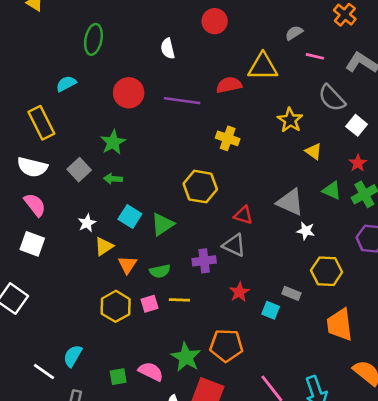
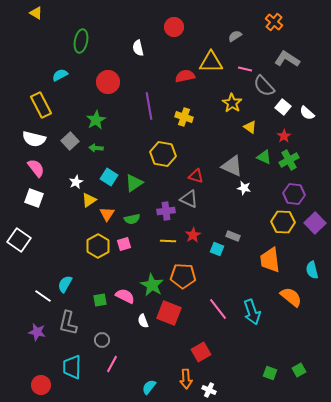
pink line: (315, 56) -> (245, 69), moved
purple line: (182, 101) -> (149, 106), moved, turned 72
yellow hexagon: (327, 271) -> (283, 222), moved
yellow line: (179, 300) -> (168, 241), moved

